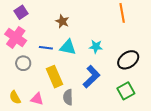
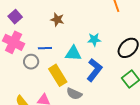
cyan triangle: (68, 47) -> (73, 53), moved
gray circle: (23, 63) -> (31, 62), moved
gray semicircle: (68, 97) -> (74, 94), turned -56

